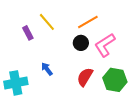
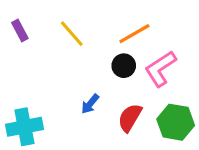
purple rectangle: (28, 33) -> (20, 31), moved
blue arrow: (47, 69) -> (90, 104), moved, turned -104

